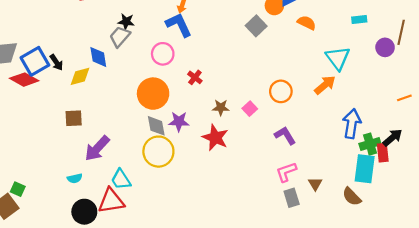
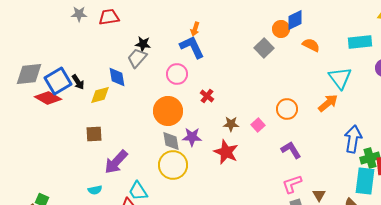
cyan rectangle: (359, 19) -> (360, 42), size x1.6

